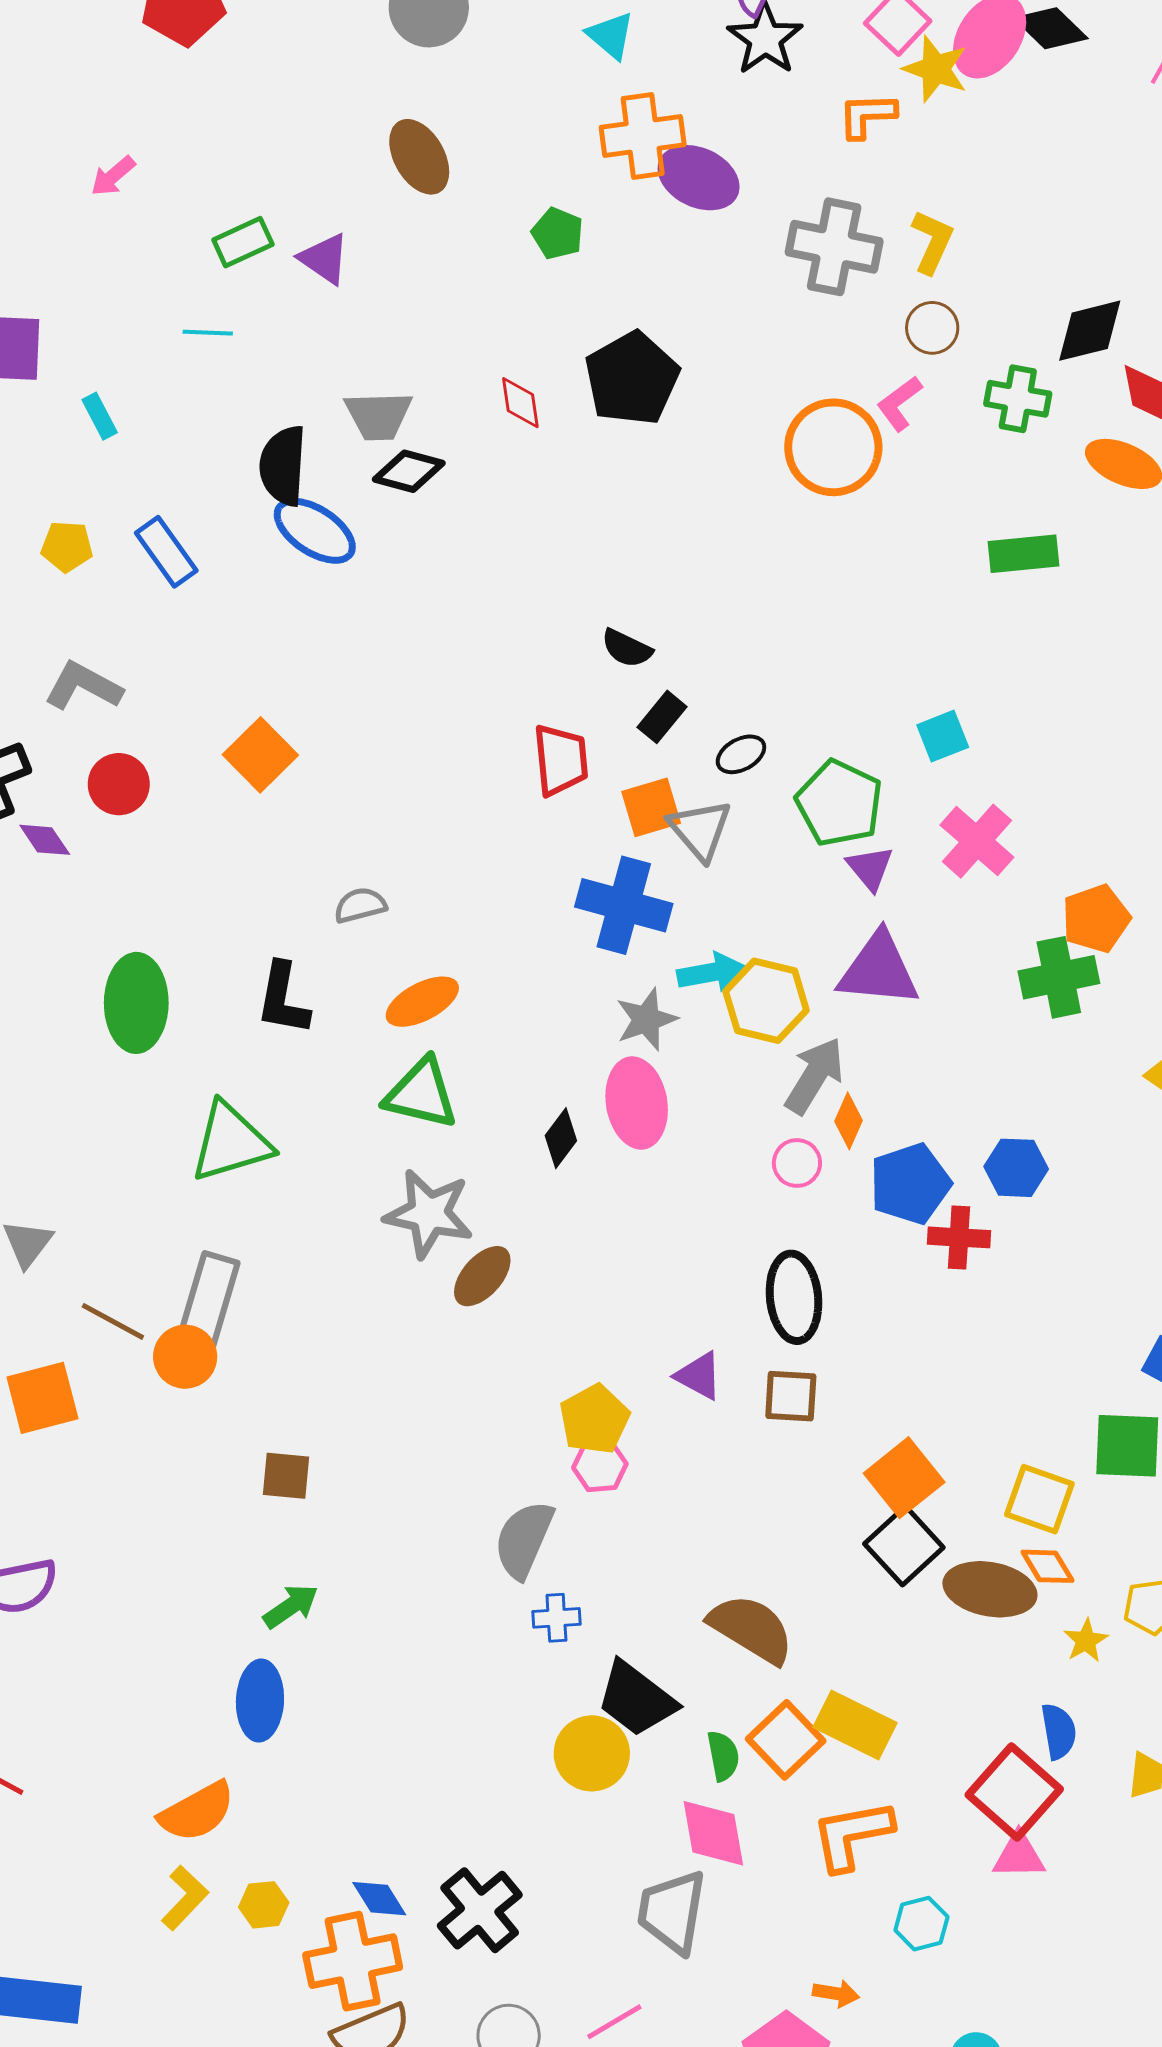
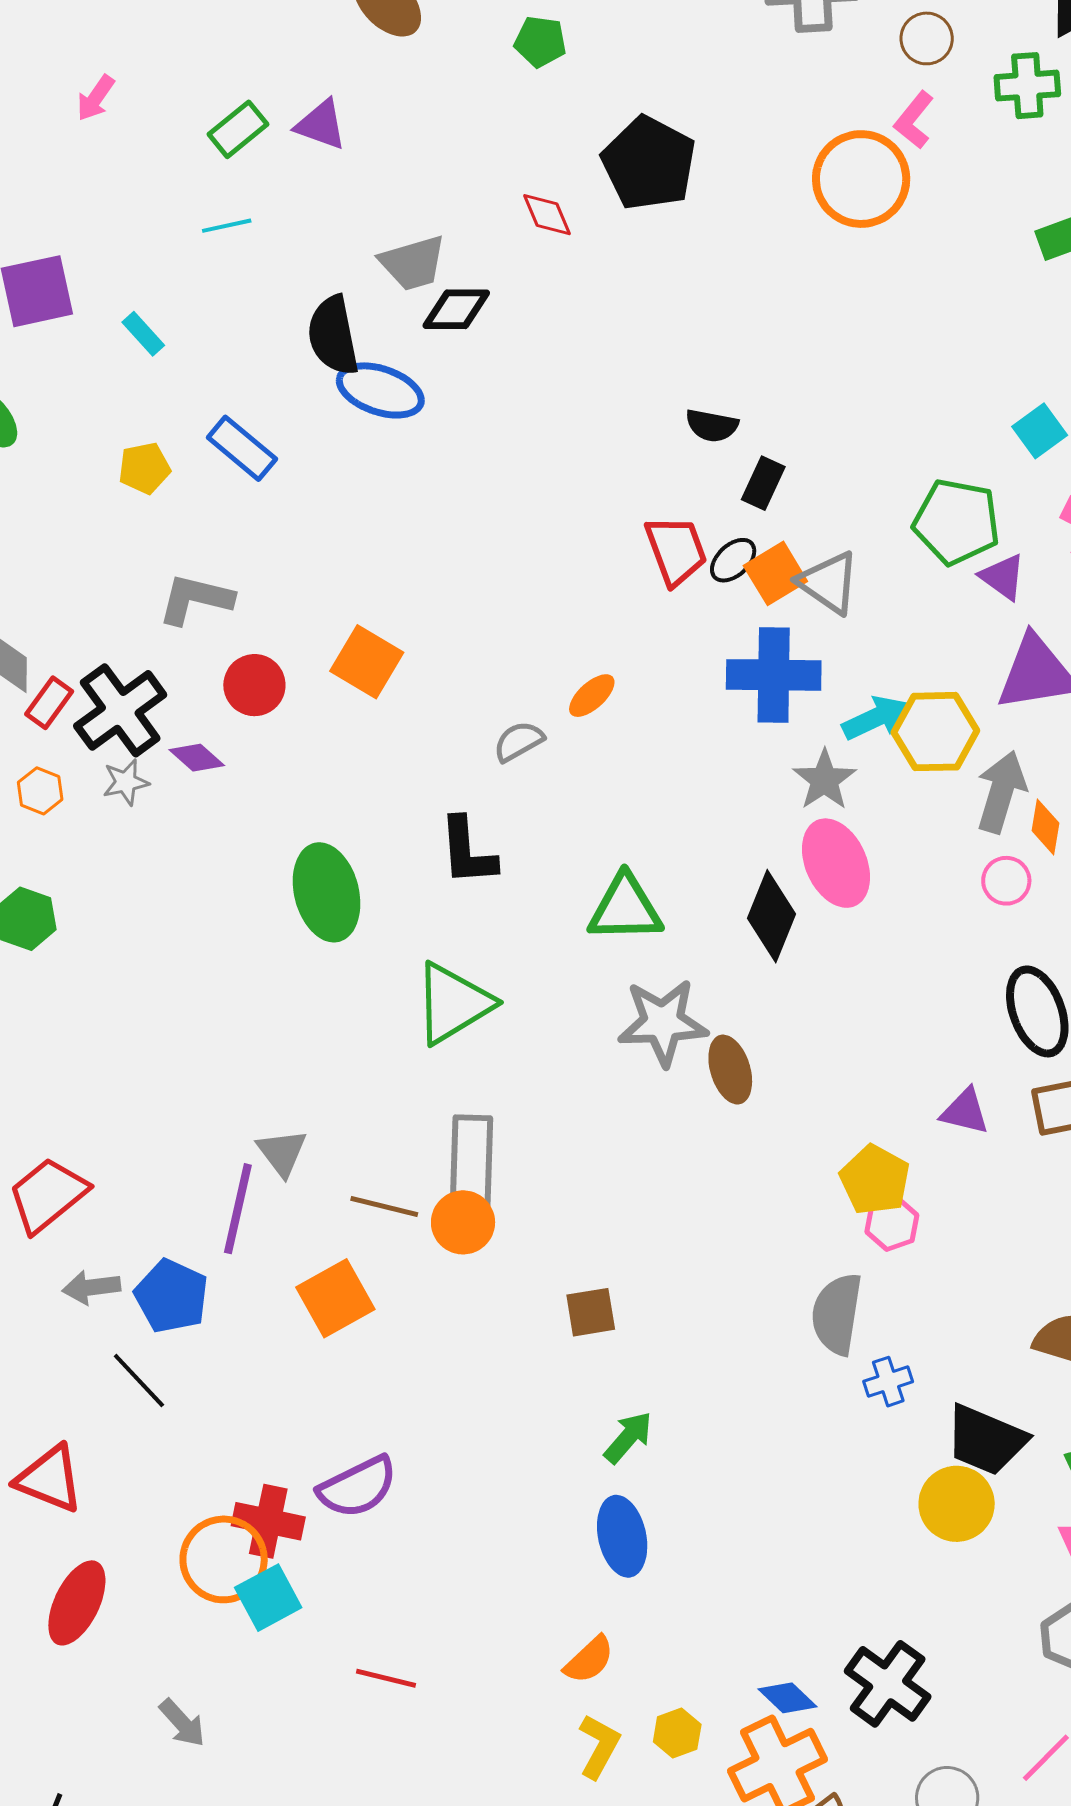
black ellipse: (741, 754) -> (733, 560), moved
orange square: (260, 755) -> (367, 662), moved
orange ellipse: (422, 1002) -> (592, 696), moved, size x0.7
black diamond: (561, 1138) -> (772, 916), size x1.5
brown ellipse: (482, 1276) -> (730, 1070), turned -44
orange semicircle: (197, 1812) -> (589, 1660), size x0.7

